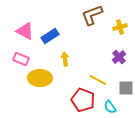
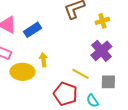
purple cross: (119, 57) -> (101, 51), size x1.5
yellow arrow: (65, 59) -> (43, 60), moved

